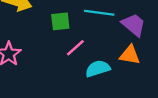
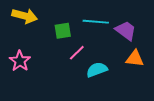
orange triangle: (130, 55) -> (135, 59), moved

